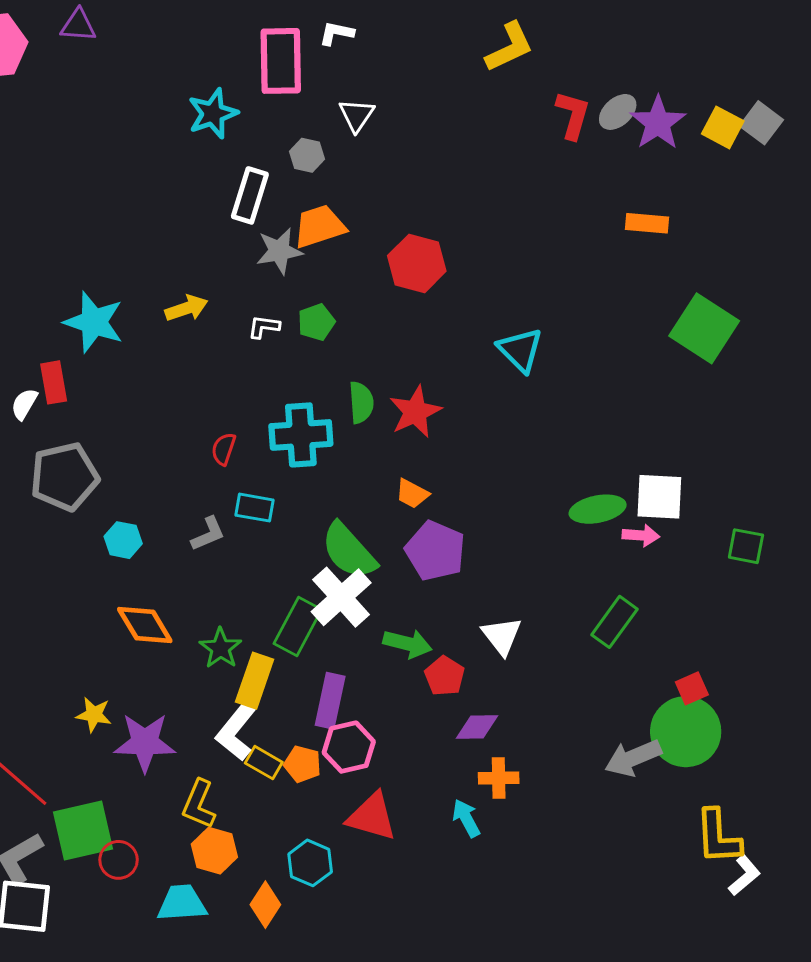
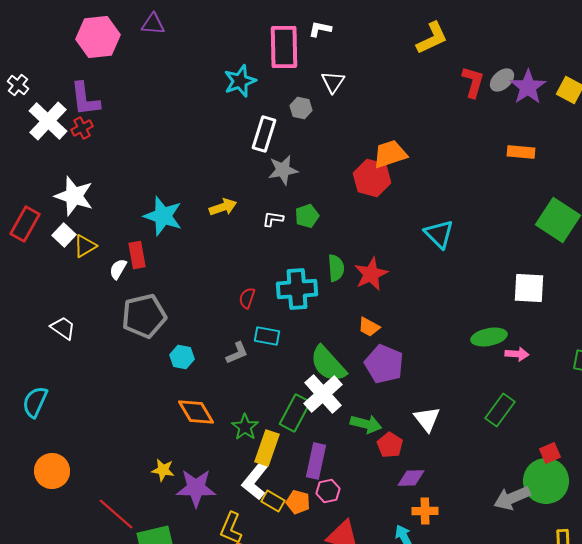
orange trapezoid: (319, 226) -> (390, 154), moved
white square: (659, 497) -> (529, 288), moved
pink hexagon: (349, 747) -> (328, 491), size x0.7

